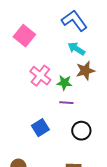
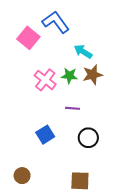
blue L-shape: (74, 21) -> (56, 22), moved
green star: (64, 83) -> (69, 76), moved

